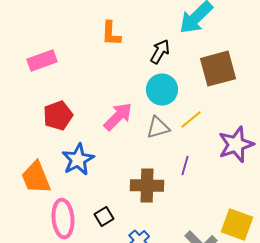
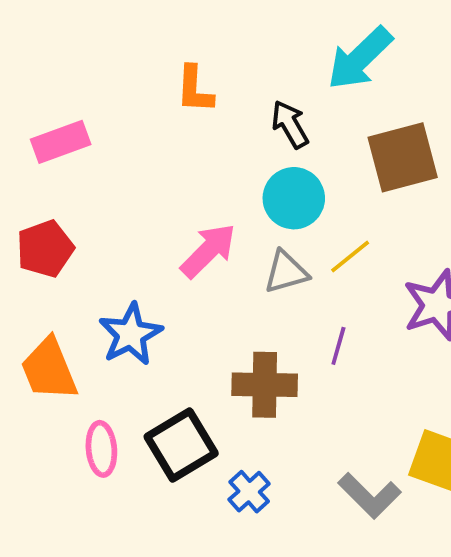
black arrow: (160, 52) -> (290, 124), turned -60
red pentagon: (58, 116) -> (45, 249), moved
black square: (104, 217) -> (181, 445), size x1.8
pink ellipse: (63, 219) -> (101, 449), size x0.7

